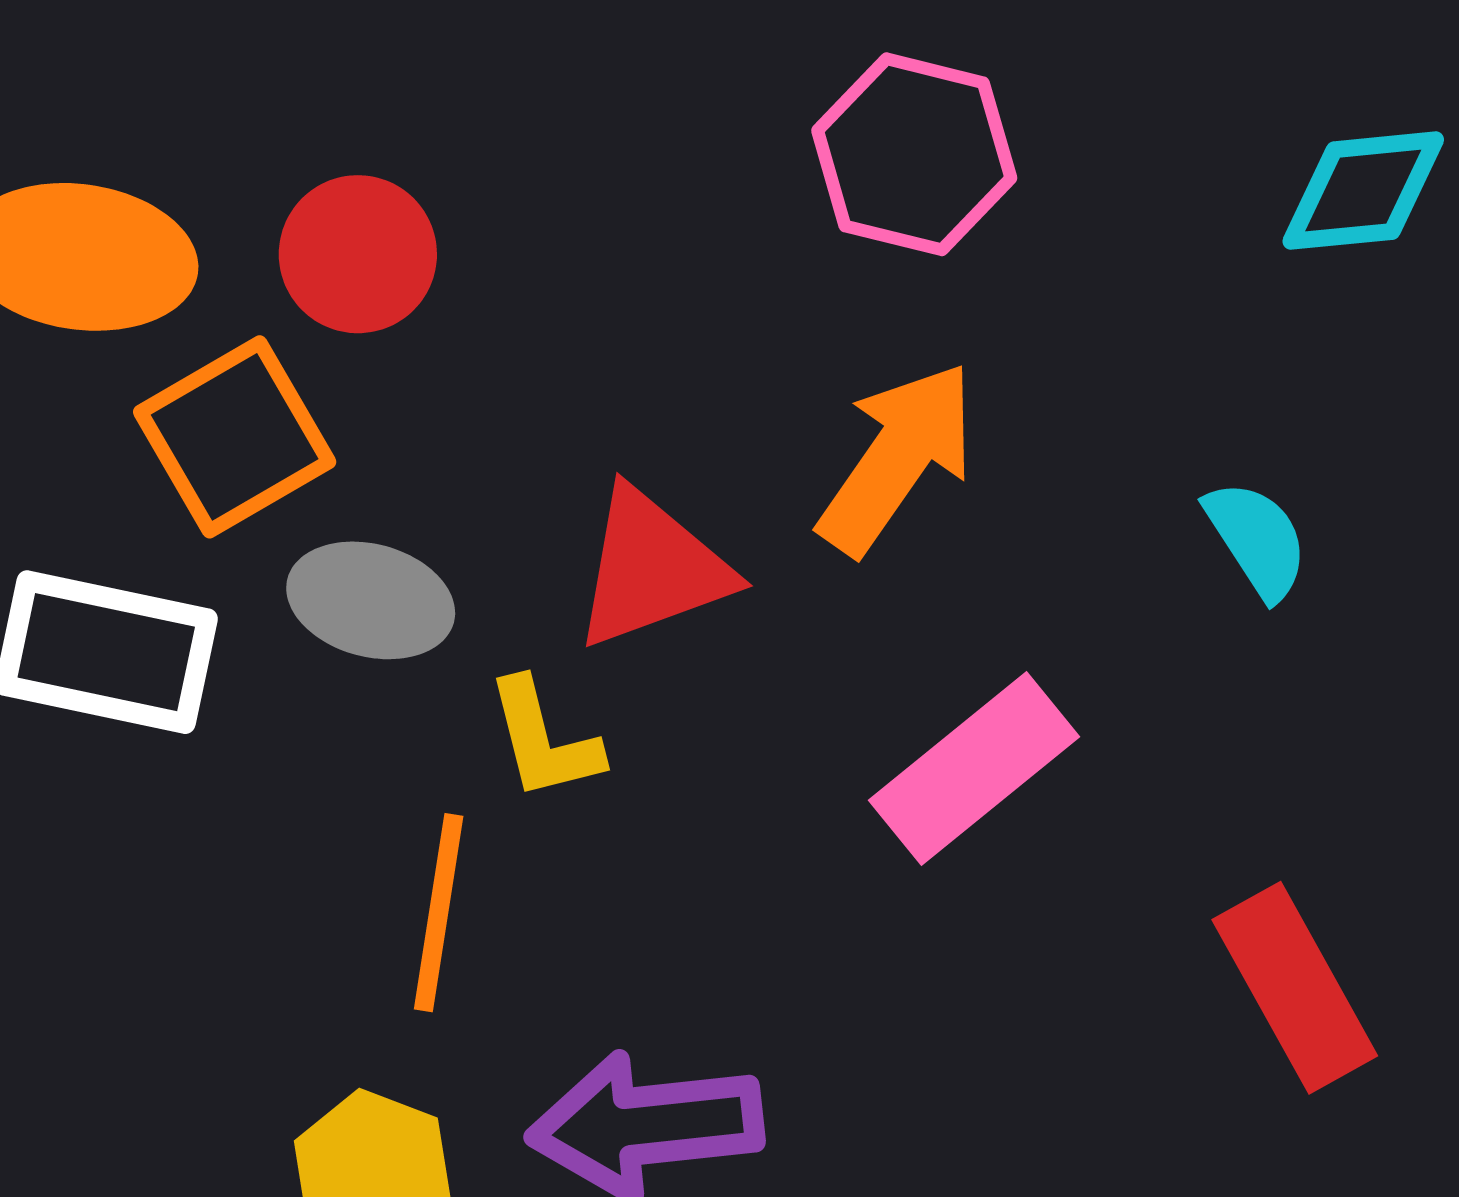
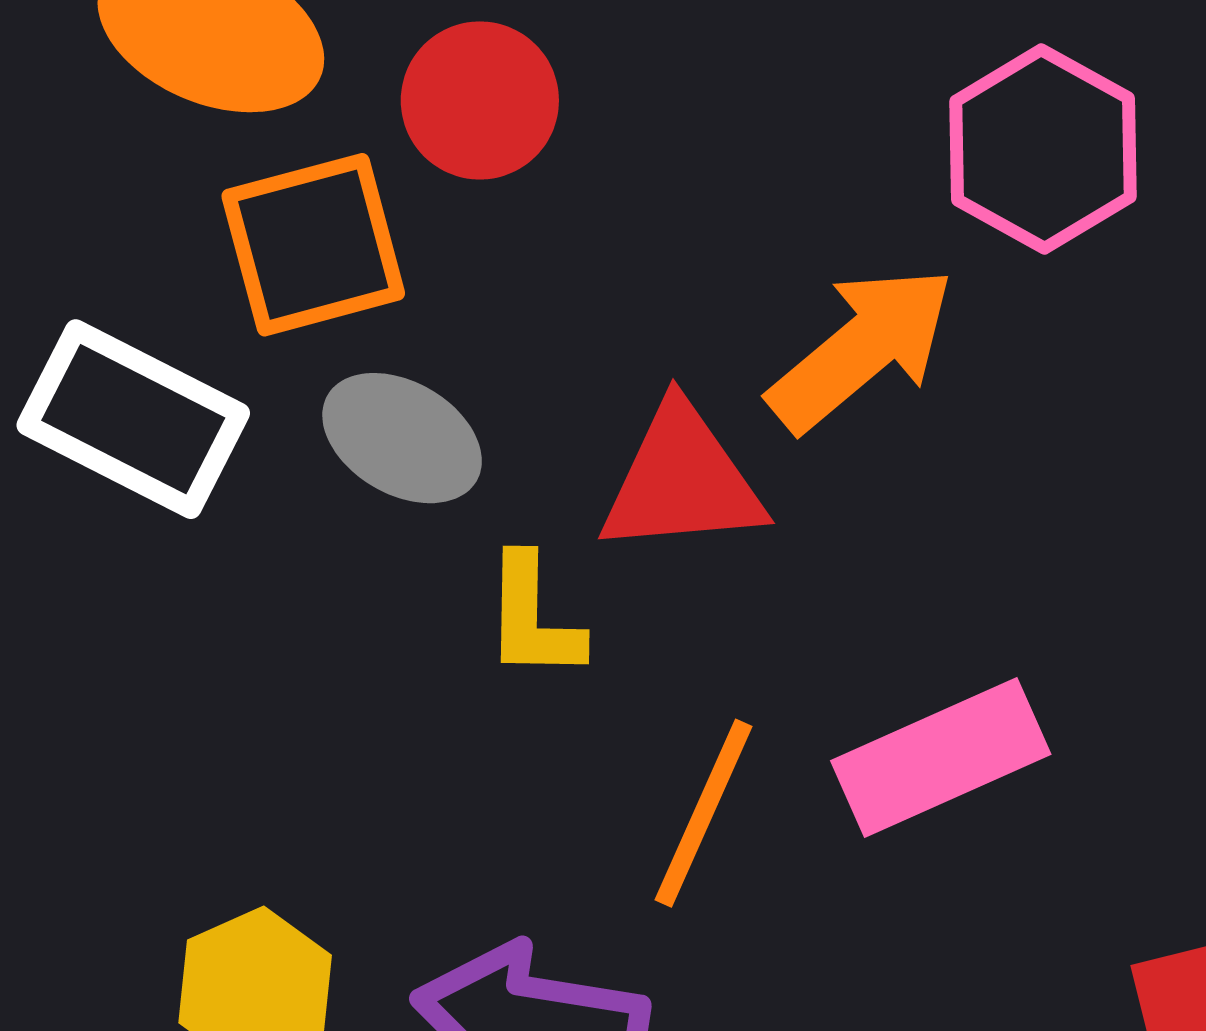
orange arrow: (897, 458) -> (862, 349), moved
orange line: (439, 913) -> (703, 813), moved

